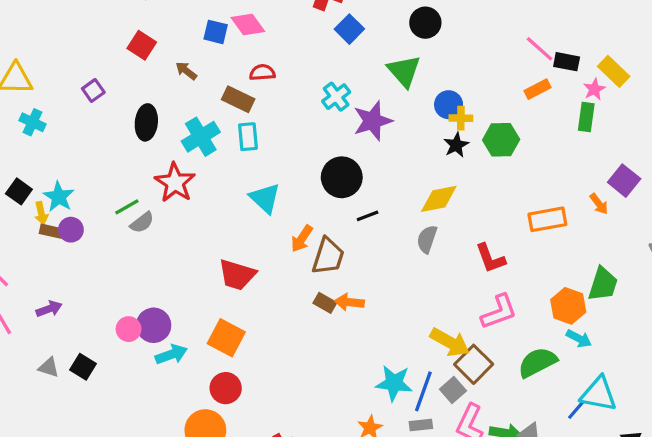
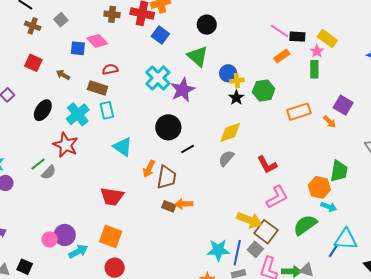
cyan cross: (336, 97) -> (158, 78), size x1.4
black ellipse: (146, 122) -> (43, 110), turned 35
orange rectangle: (547, 219) -> (299, 112), moved
gray semicircle: (427, 239) -> (226, 158), turned 30

